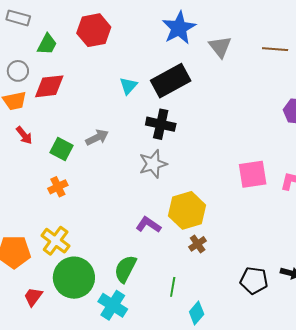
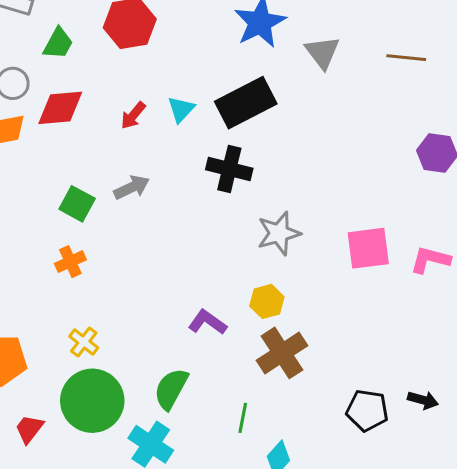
red arrow: (24, 135) -> (133, 115), moved, turned 78
gray star: (153, 164) -> (279, 233), moved
yellow hexagon: (187, 210) -> (267, 301), size x0.6
yellow cross: (56, 241) -> (84, 342), moved, size x0.7
brown cross: (198, 244) -> (282, 353), size x1.8

